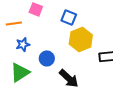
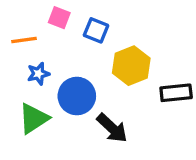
blue square: (69, 17) -> (96, 30), moved
blue circle: (47, 58) -> (77, 96), size x1.5

